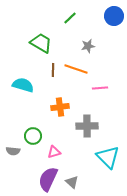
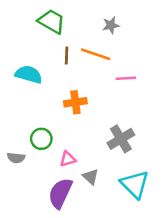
gray cross: (87, 126) -> (121, 139), moved, turned -30
cyan triangle: (108, 157) -> (135, 184), moved
gray triangle: (72, 182) -> (91, 177), moved

